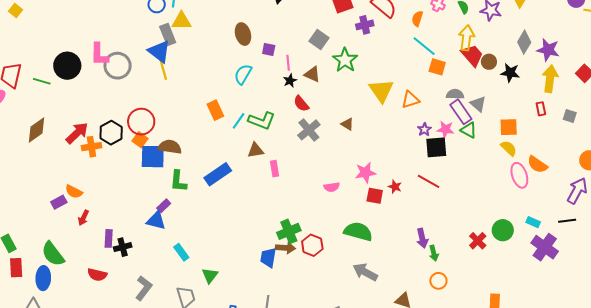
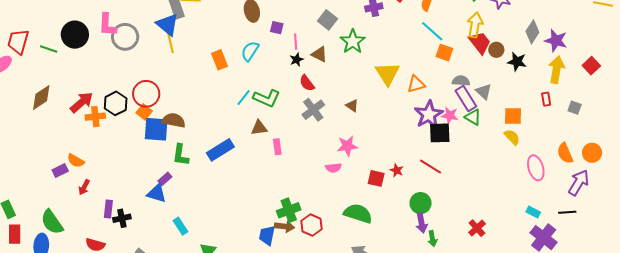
orange rectangle: (215, 110) -> (219, 60), moved
purple star: (424, 129) -> (429, 115), size x2.0
orange semicircle: (537, 164) -> (565, 153), moved, turned 30
pink star: (365, 173) -> (347, 146), moved
pink ellipse: (519, 175) -> (536, 168), moved
green circle: (503, 230) -> (421, 203), moved

